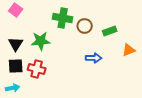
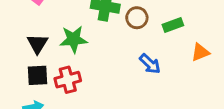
blue arrow: (94, 58) -> (150, 64), turned 42
red cross: (37, 69) -> (68, 80), turned -30

